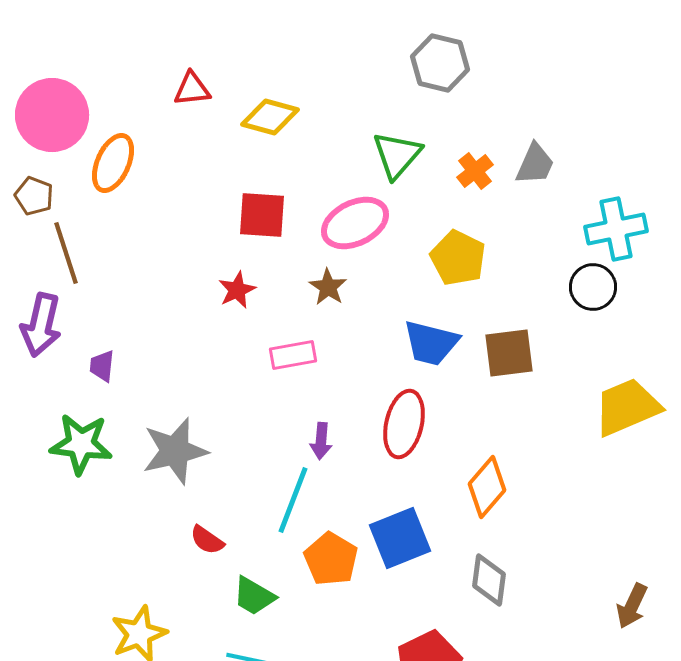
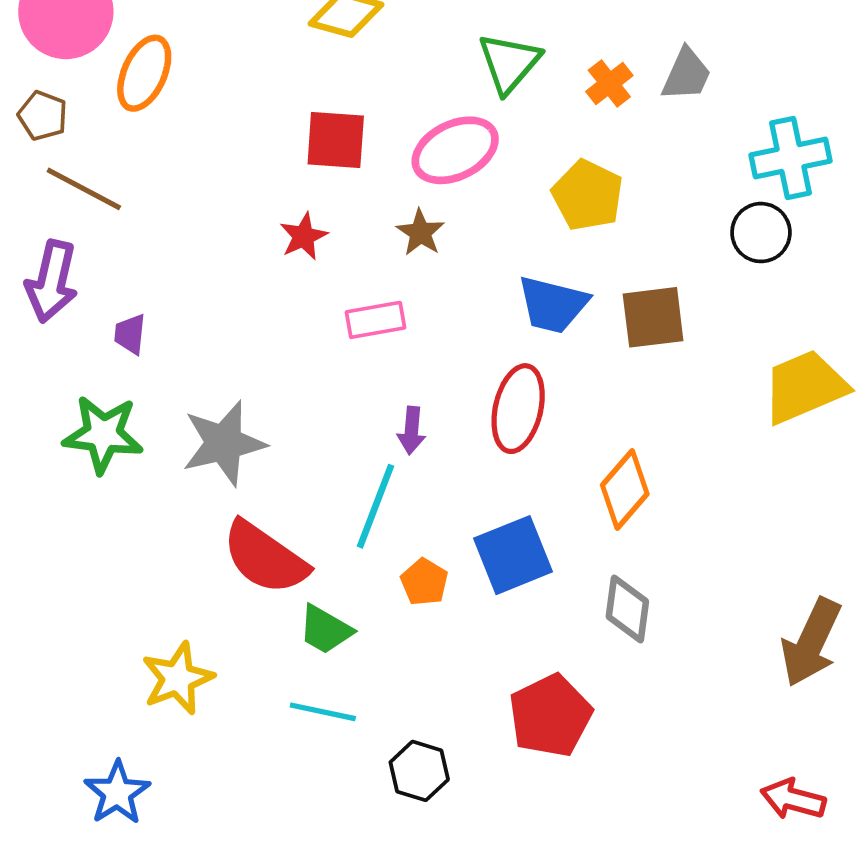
brown line: (66, 253) -> (84, 189), turned -44
red semicircle: (207, 540) -> (265, 558), size x2.0
orange pentagon: (331, 559) -> (424, 582), size x0.7
brown arrow: (632, 606) -> (811, 642), size x1.5

